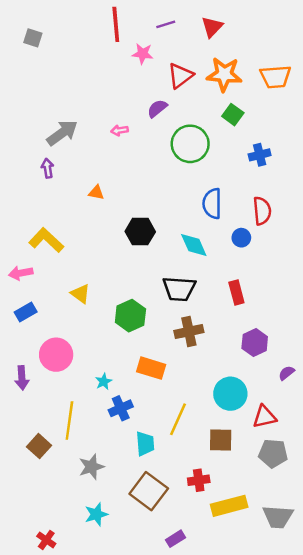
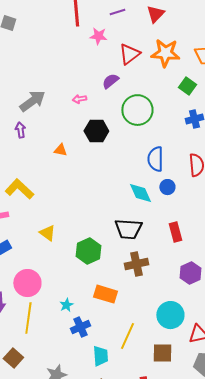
green square: (233, 115) -> (187, 86), moved
black hexagon: (140, 232) -> (96, 131), moved
blue circle: (241, 238) -> (167, 187), moved
yellow line: (69, 420) -> (28, 318), moved

